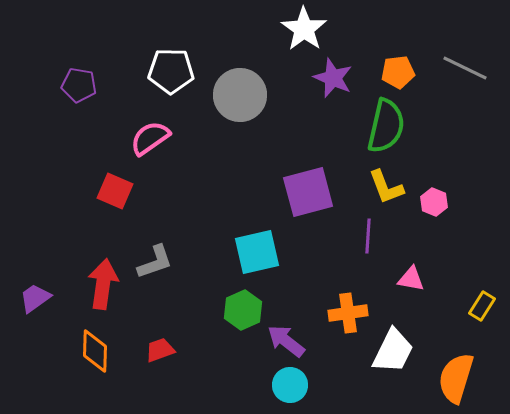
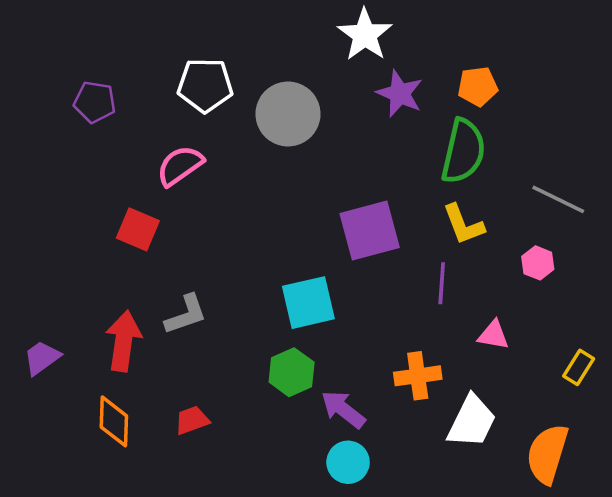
gray line: (465, 68) -> (558, 199), moved
pink hexagon: (434, 202) -> (538, 263), moved

